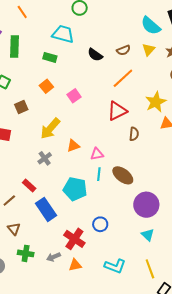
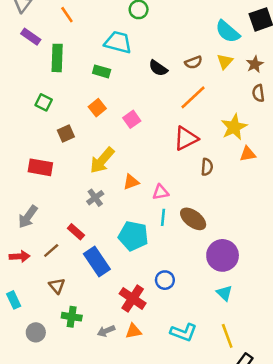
gray arrow: (53, 257) -> (106, 331), moved

